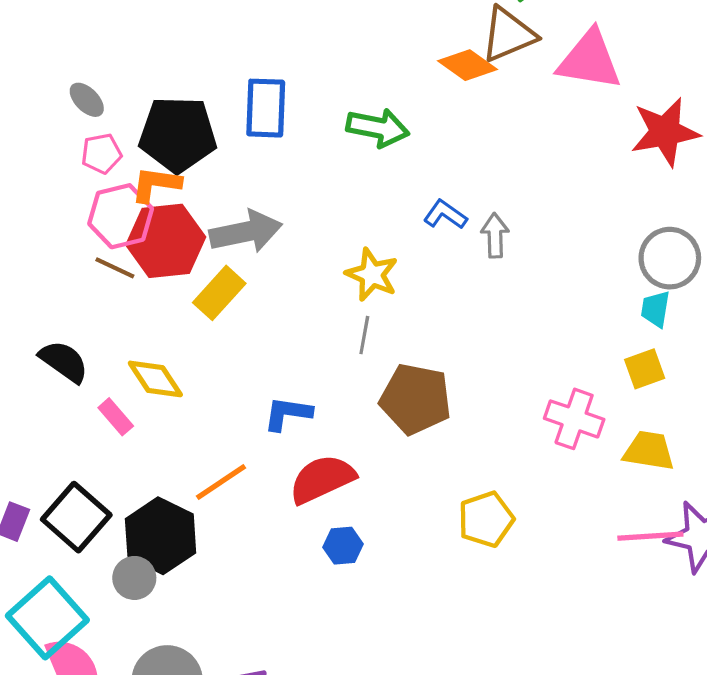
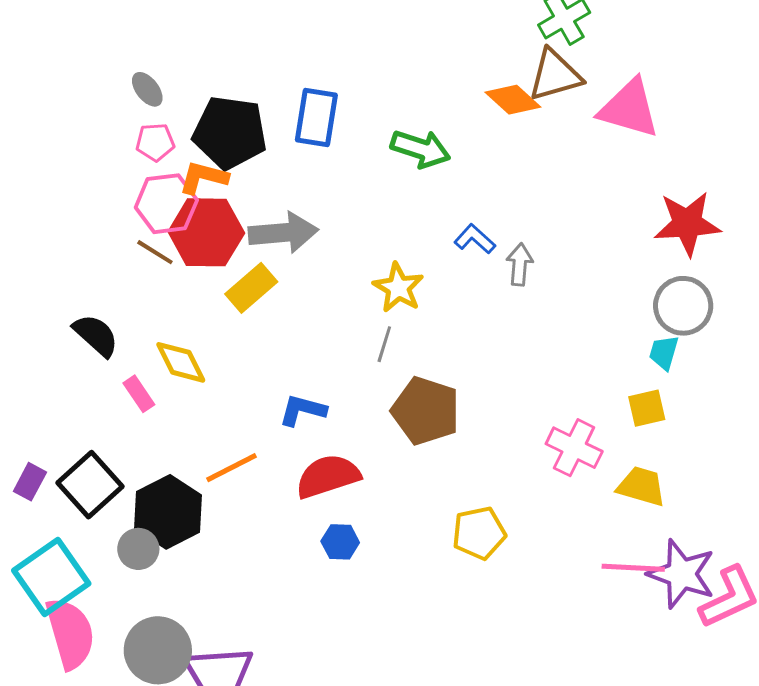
red star: (665, 132) -> (687, 224), moved

